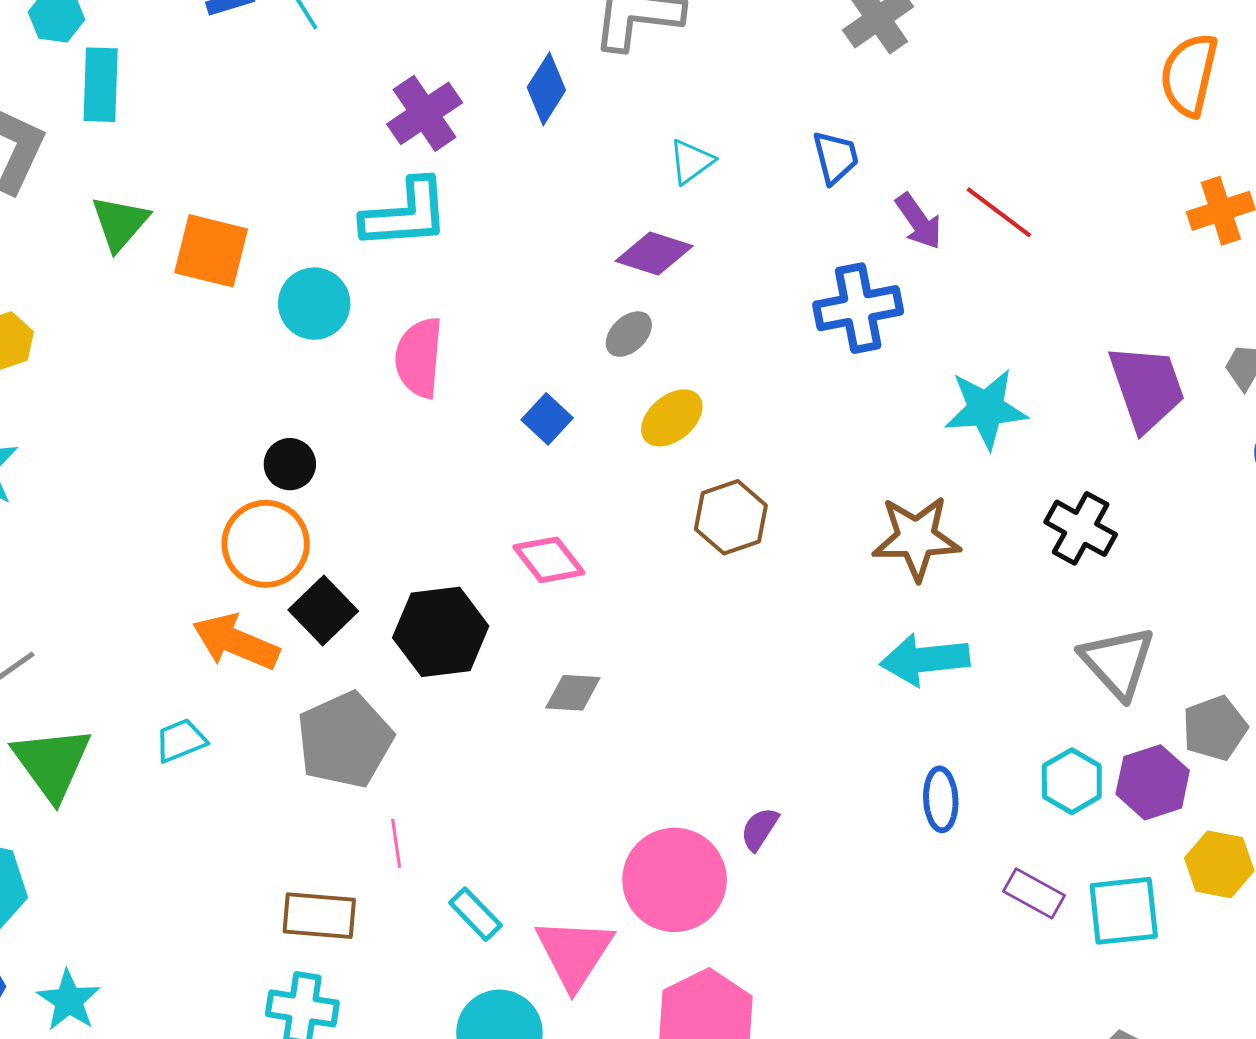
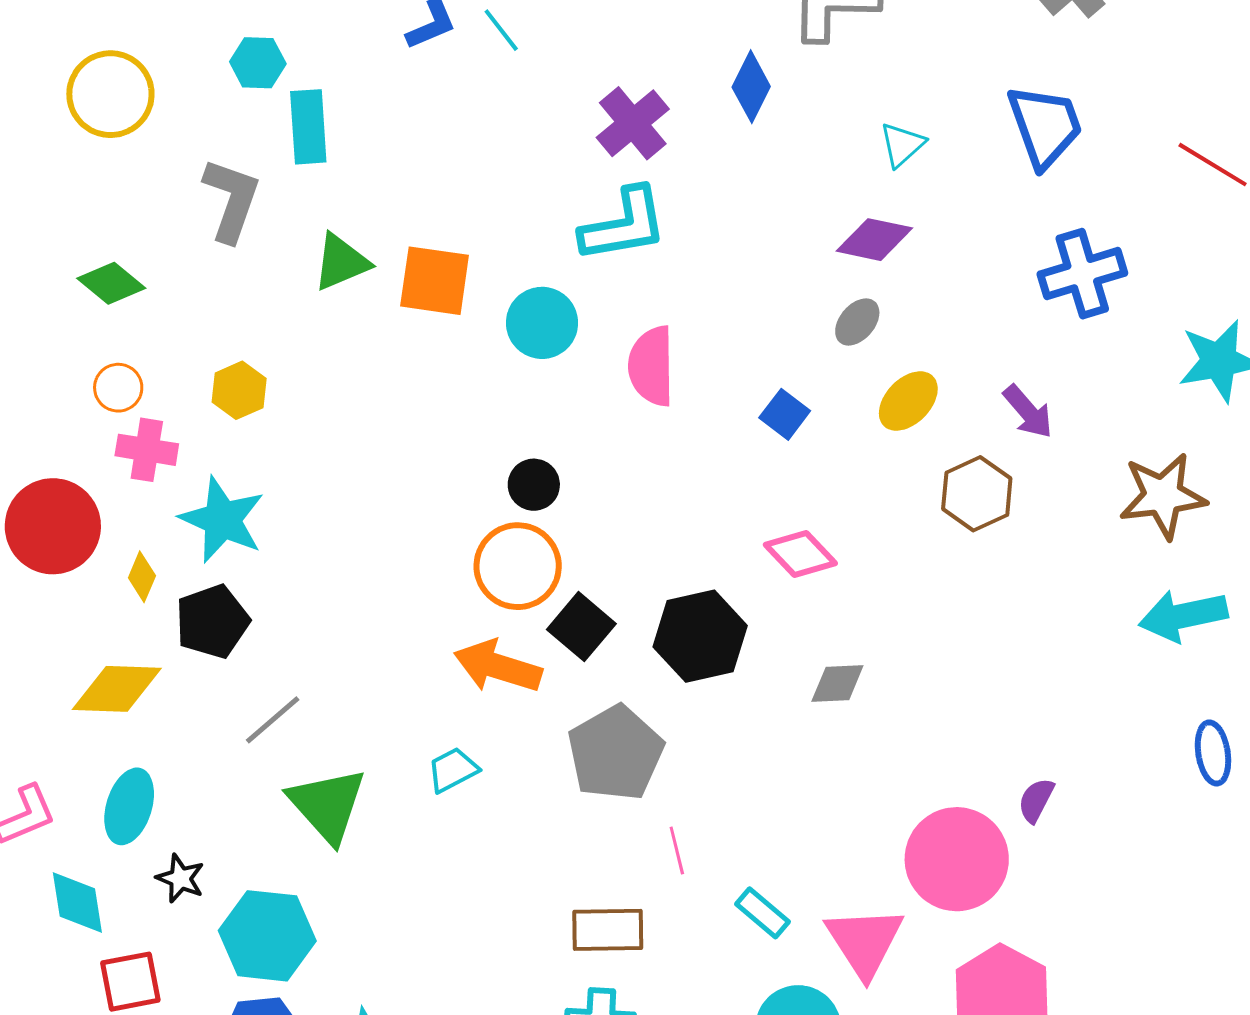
blue trapezoid: (836, 157) -> (1045, 126), size x1.6
purple arrow: (919, 221) -> (1028, 412), moved
green triangle: (120, 223) -> (341, 262), turned 32

